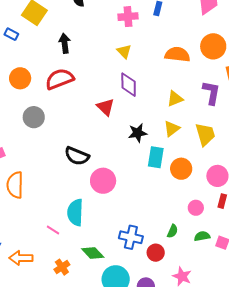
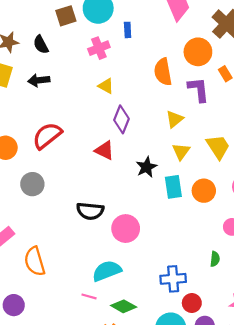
black arrow: (65, 43) -> (39, 80), moved, turned -72
orange semicircle: (177, 54) -> (163, 72), turned -90
purple diamond: (129, 85) -> (121, 119), turned 40
purple L-shape: (211, 93) -> (198, 89), moved
cyan semicircle: (75, 213) -> (107, 271), turned 84
green diamond: (93, 253) -> (124, 306), moved
red circle: (156, 253) -> (192, 303), moved

